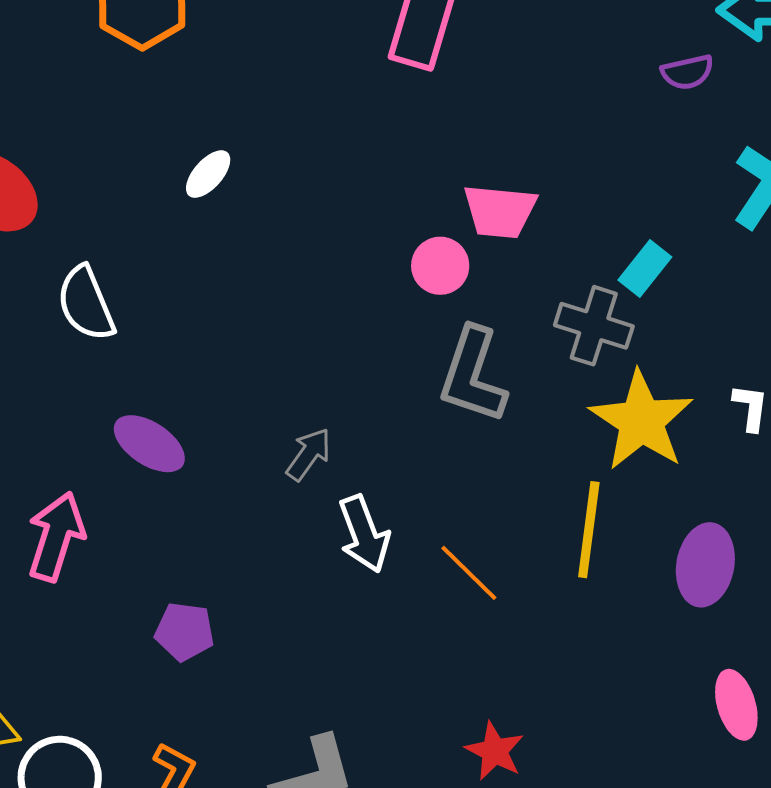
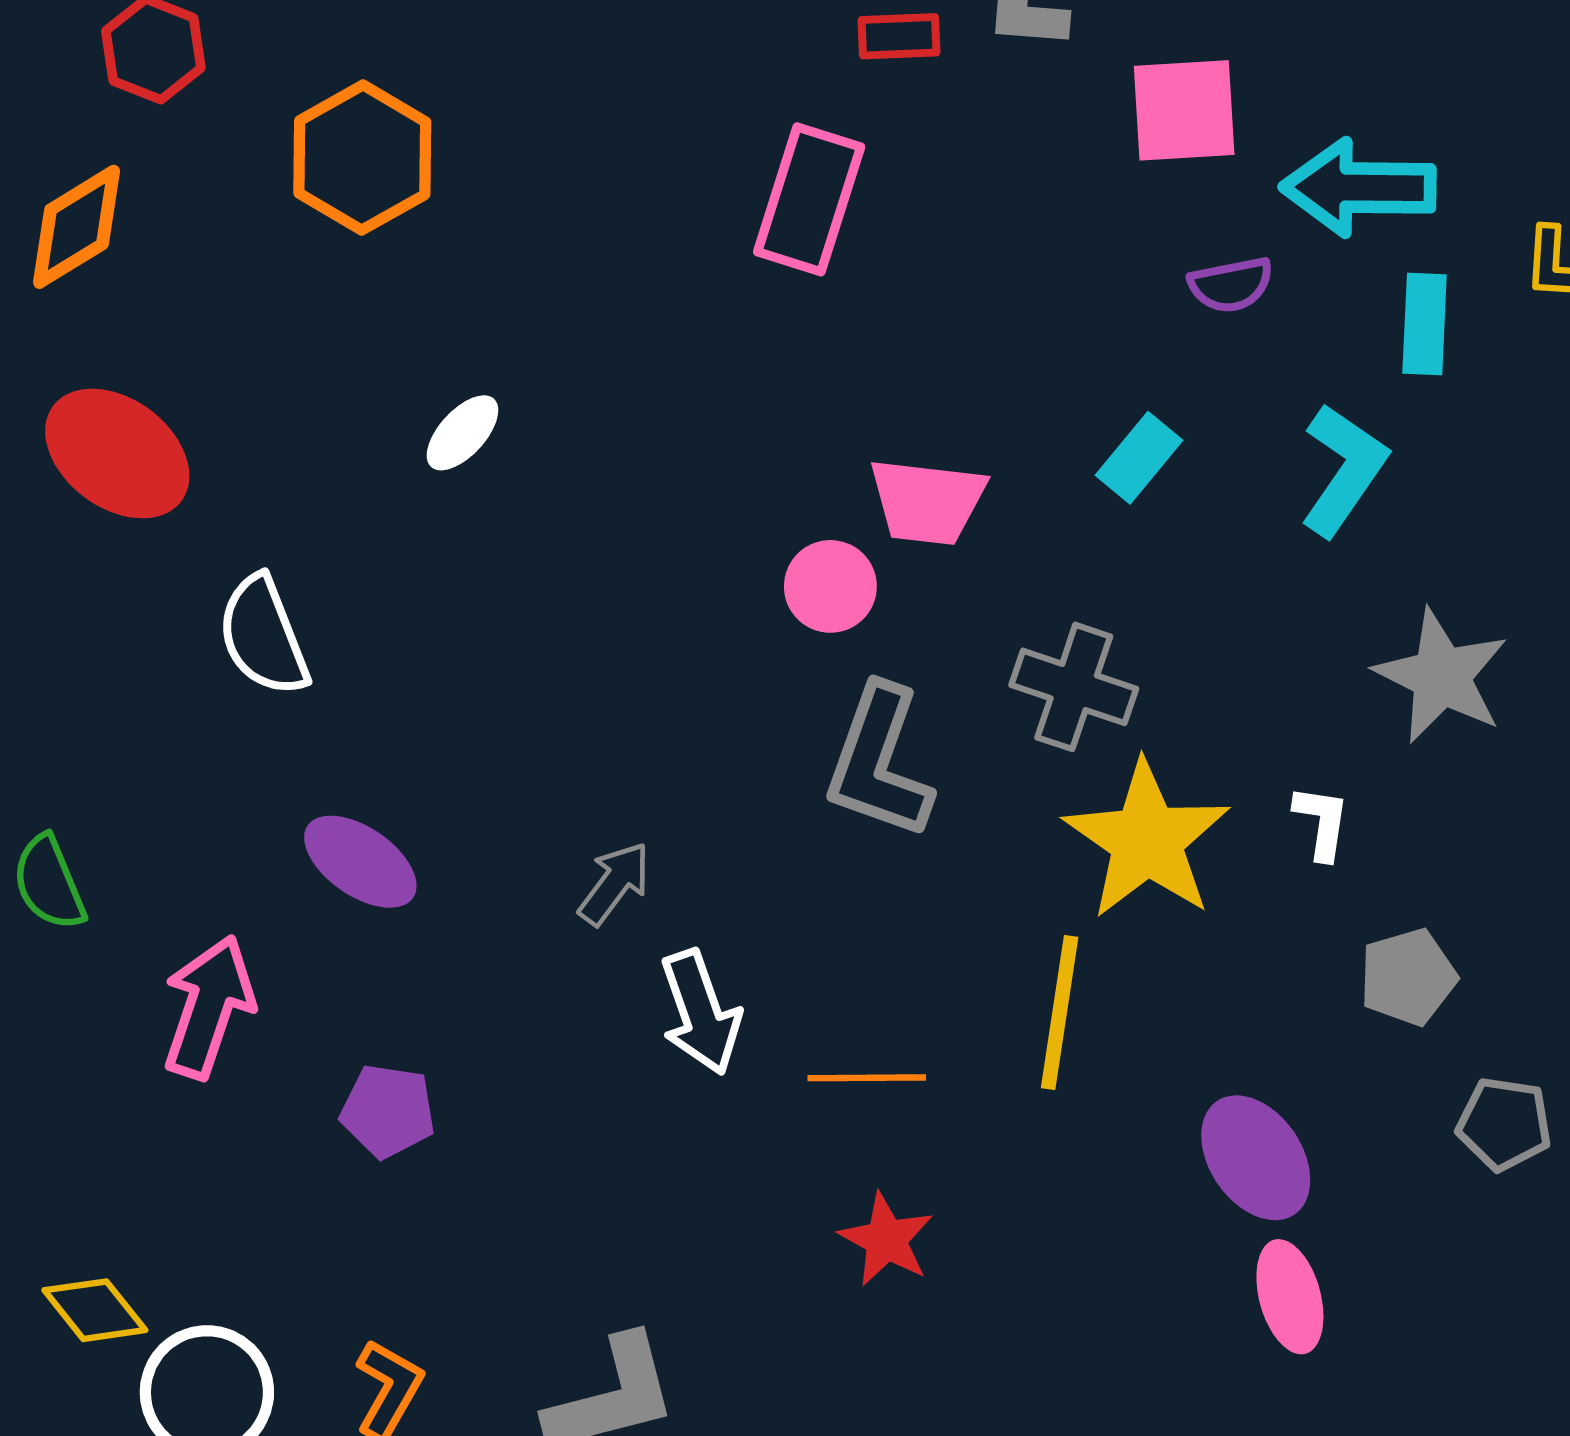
cyan rectangle: (645, 269) -> (1139, 458), moved
purple ellipse: (705, 565) -> (1256, 1158), moved, turned -46
orange line: (469, 573) -> (867, 1078), turned -46
purple pentagon: (184, 632) -> (388, 1111), moved
red star: (495, 751) -> (886, 1240), moved

